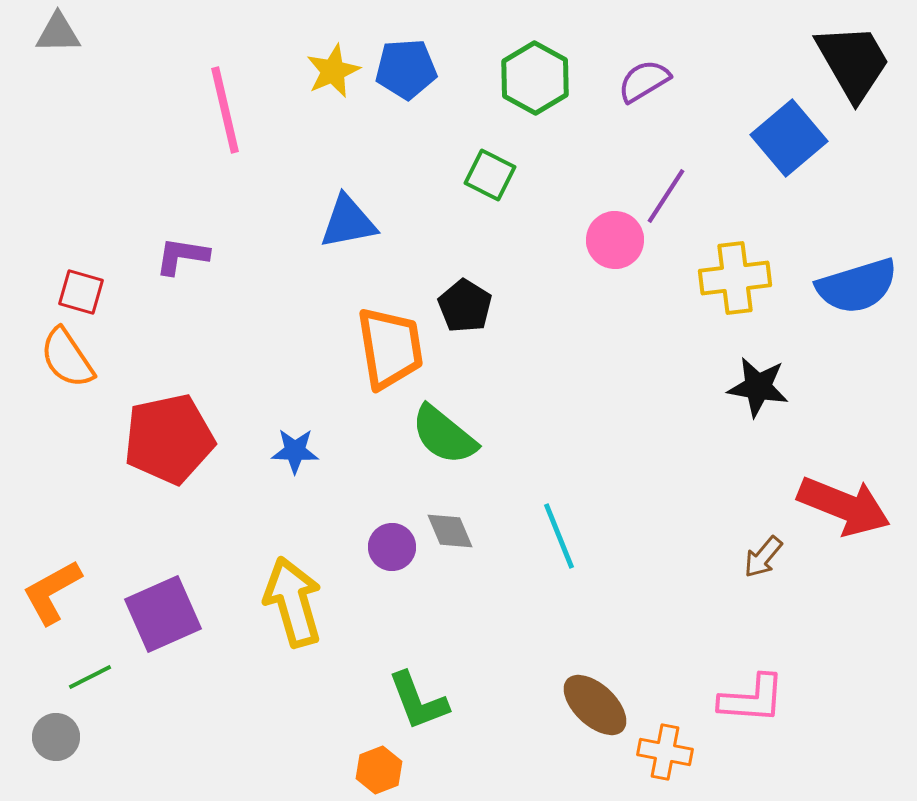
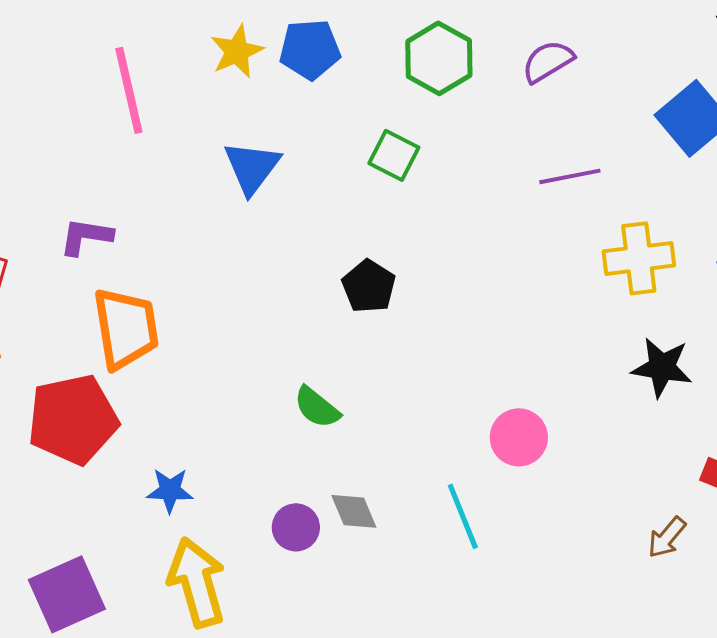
purple line: (666, 196) -> (570, 176), turned 46
blue triangle: (348, 222) -> (252, 167), moved, turned -42
pink circle: (615, 240) -> (519, 437), moved
orange trapezoid: (390, 348) -> (126, 328), moved
green semicircle: (444, 435) -> (317, 407), moved, size x0.7
blue star: (295, 451) -> (170, 490), moved

